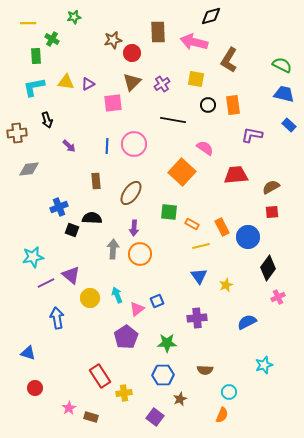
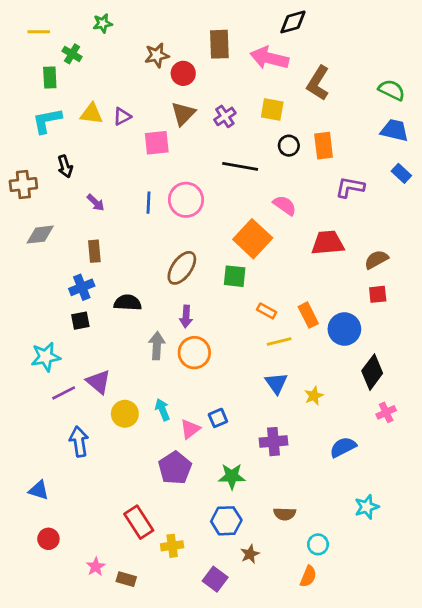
brown rectangle: (96, 181) -> (94, 251), moved
green square: (169, 212) -> (235, 276), moved
black square: (72, 230) -> (80, 321), moved, turned -32

